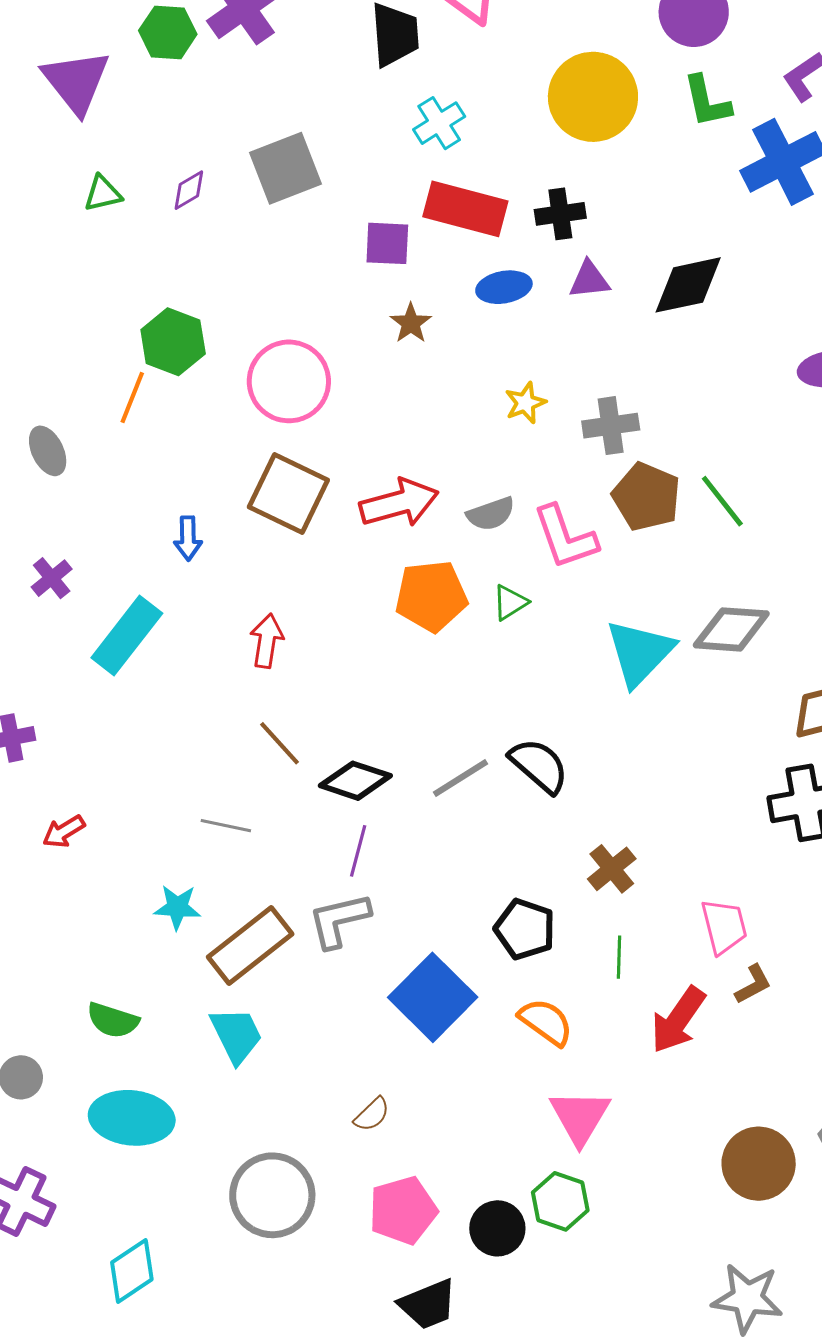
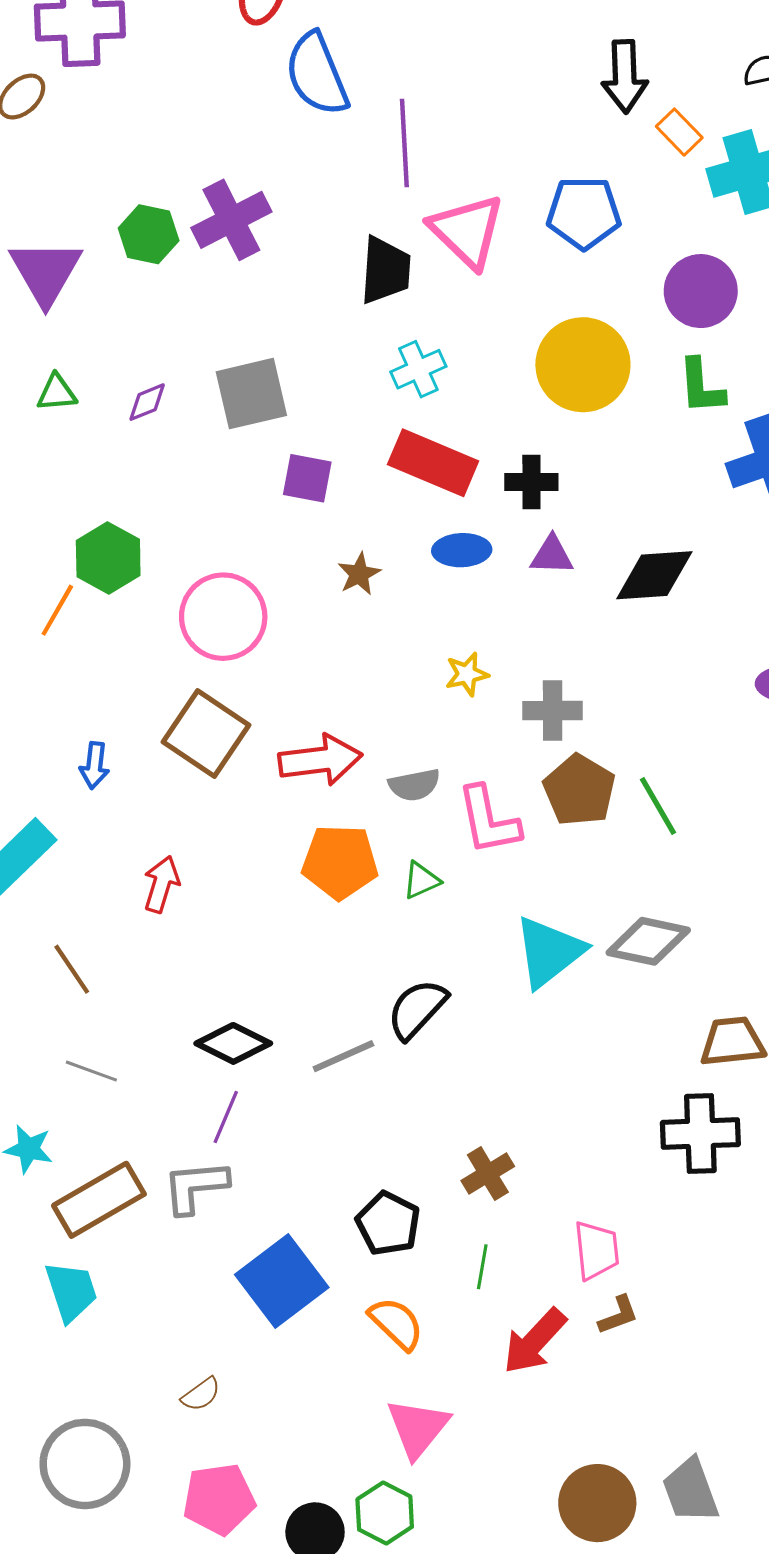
purple square: (387, 243) -> (307, 478), moved
brown line: (280, 743) -> (72, 969), moved
black semicircle: (539, 765) -> (417, 1009), moved, turned -96

